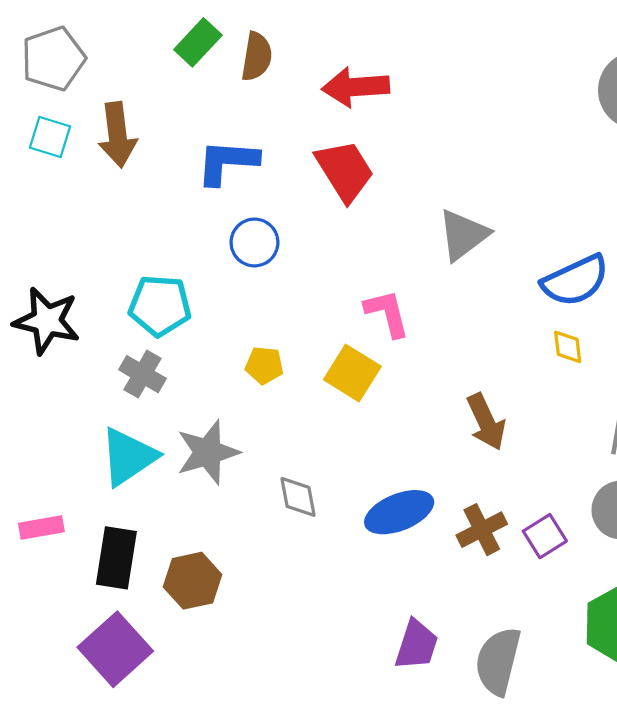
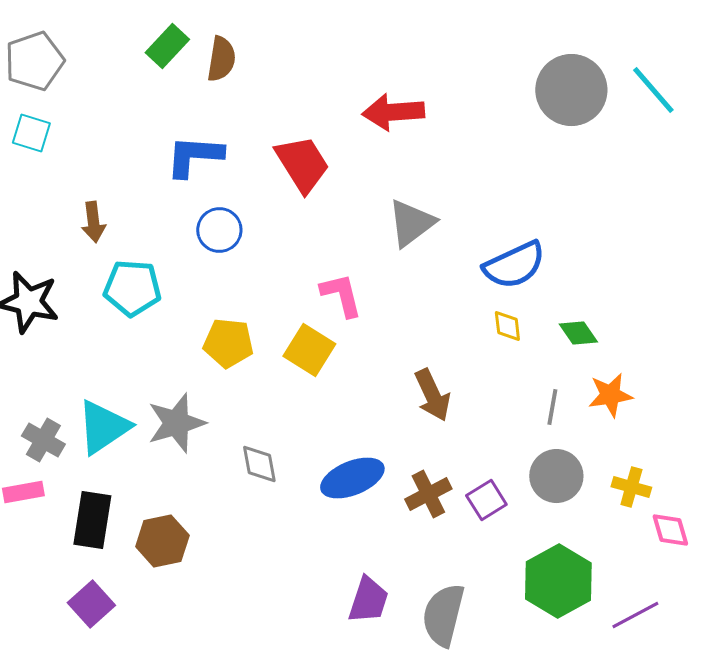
red arrow: (356, 87) -> (393, 112), moved
brown arrow: (117, 135) -> (93, 222), moved, size x0.7
yellow pentagon: (264, 365) -> (228, 343), size x1.4
gray cross: (142, 374) -> (43, 440), moved
purple square: (115, 649) -> (91, 604), size x0.7

